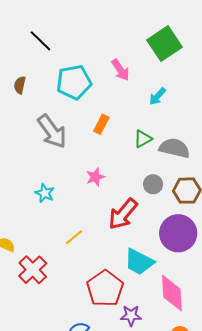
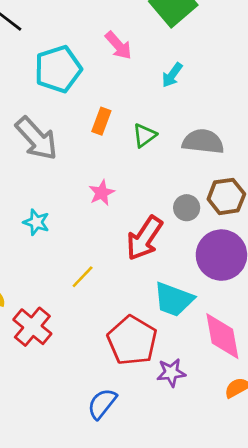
green triangle: (143, 139) -> (144, 135), moved
gray circle: (153, 184) -> (187, 208), moved

